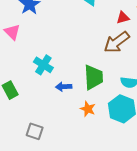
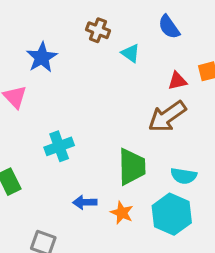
cyan cross: (43, 65) -> (59, 146), turned 36
blue arrow: (64, 87) -> (85, 202), moved

